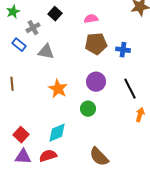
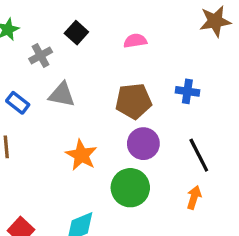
brown pentagon: (96, 44) -> (134, 101), moved
blue rectangle: (19, 45) -> (18, 103), moved
green circle: (88, 109) -> (130, 188), size x1.5
orange arrow: (140, 115) -> (194, 197), moved

